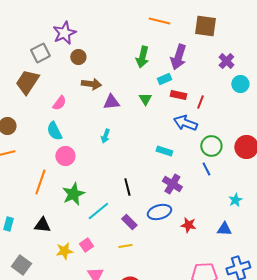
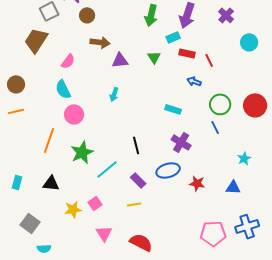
purple cross: (226, 61) -> (226, 15), moved
red line: (200, 102) -> (209, 60), turned -48
blue arrow: (185, 123) -> (194, 81), size x0.6

